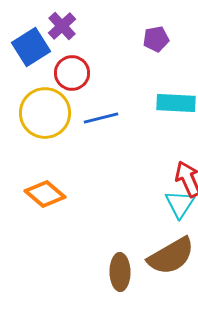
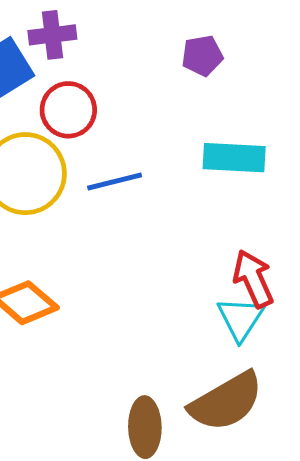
purple cross: (62, 26) -> (52, 35), turned 36

